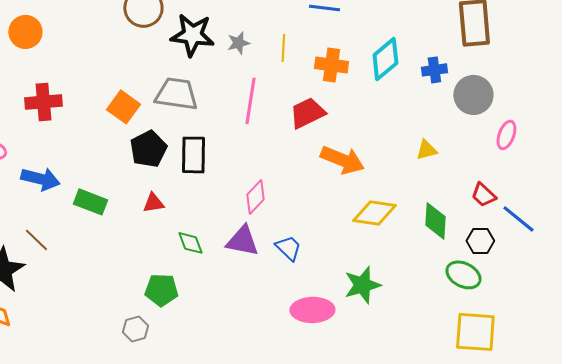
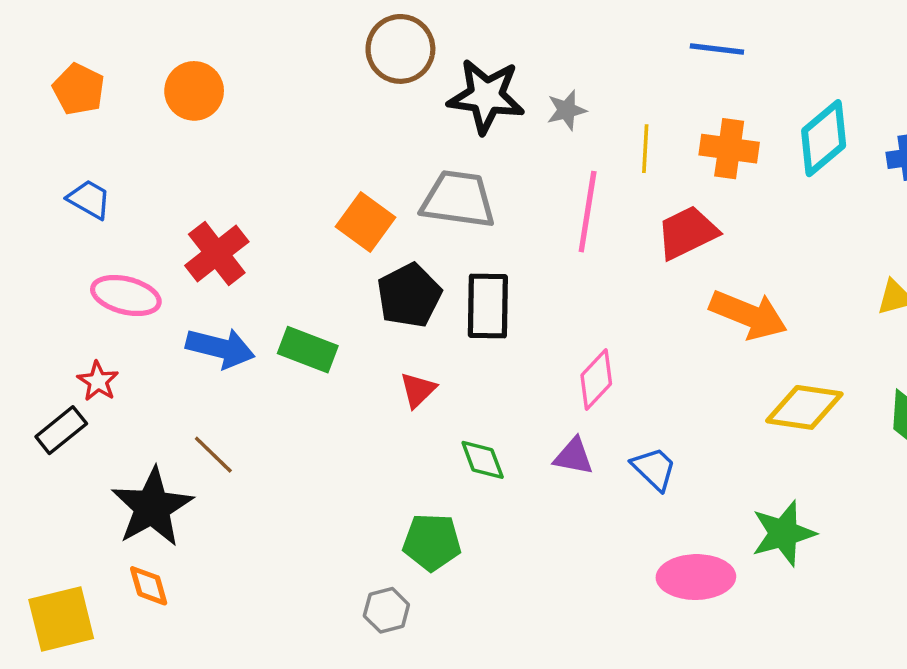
yellow line: (283, 48) -> (645, 149), moved
red cross: (43, 102) -> (217, 254), moved, turned -33
green rectangle: (90, 202) -> (308, 350), moved
red triangle: (153, 203) -> (418, 390), turned -35
purple triangle: (242, 241) -> (574, 456), size x0.7

